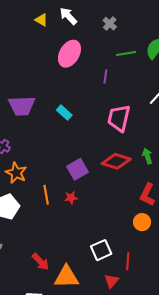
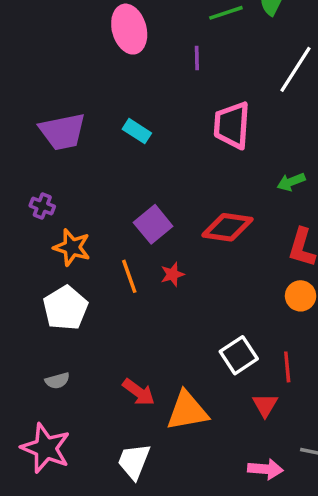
pink ellipse: (69, 54) -> (129, 29), turned -36
green arrow: (147, 156) -> (291, 182), turned -84
red diamond: (116, 161) -> (227, 227), moved
purple square: (77, 169) -> (153, 224), moved

